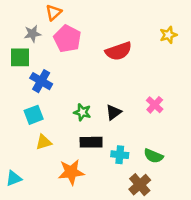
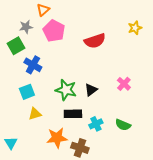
green square: (20, 57) -> (16, 46), turned -30
green star: (82, 112) -> (66, 90), size x1.5
cyan cross: (120, 155) -> (96, 124), turned -32
cyan triangle: (14, 178) -> (11, 143), turned -40
brown cross: (140, 185) -> (80, 148), moved, turned -30

